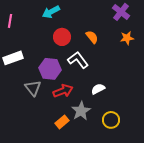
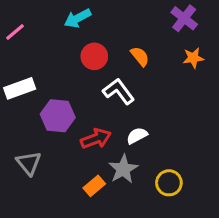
pink line: (10, 21) -> (15, 32), turned 40
purple hexagon: (50, 69) -> (58, 116), moved
gray triangle: (33, 88) -> (29, 163), moved
white semicircle: (98, 89) -> (137, 136), moved

